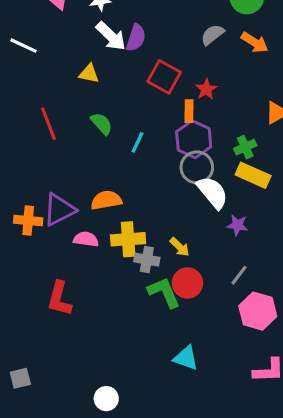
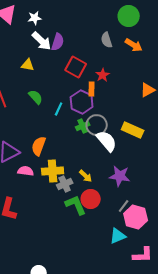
gray semicircle: (212, 35) -> (107, 40), turned -70
purple hexagon: (194, 139) -> (82, 102), moved
green cross: (245, 147) -> (83, 126), moved
orange semicircle: (106, 200) -> (39, 146), turned -60
purple star: (237, 225) -> (120, 176), moved, size x1.5
gray cross: (147, 260) -> (65, 184), turned -35
gray line: (239, 275) -> (124, 206), moved
cyan triangle: (186, 358) -> (118, 236), moved, turned -42

